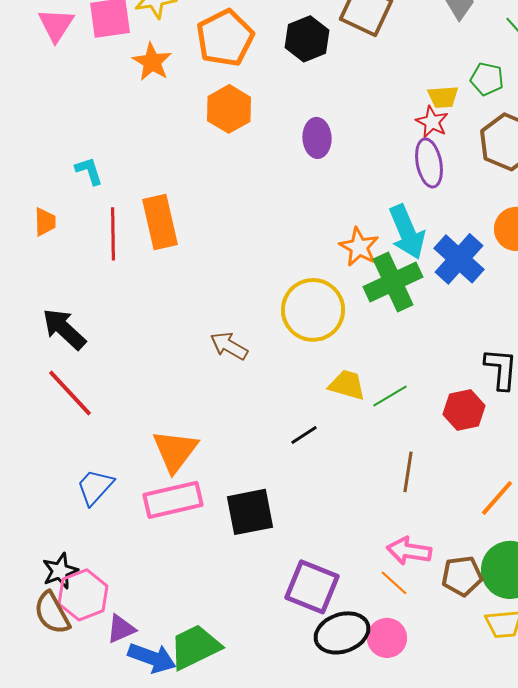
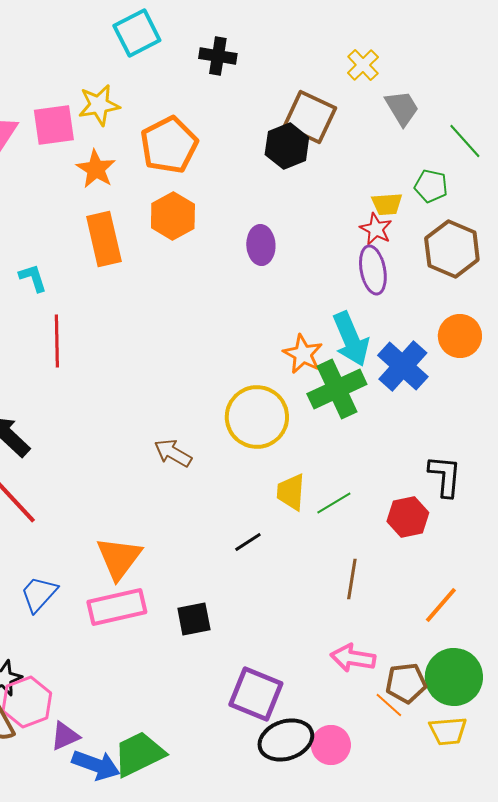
black hexagon: (307, 39) -> (287, 146), moved
orange rectangle: (160, 222) -> (104, 239), moved
yellow trapezoid: (347, 385) -> (291, 492), turned -102
black square: (250, 512) -> (194, 619), size x0.7
orange line: (394, 583) -> (389, 705), moved

